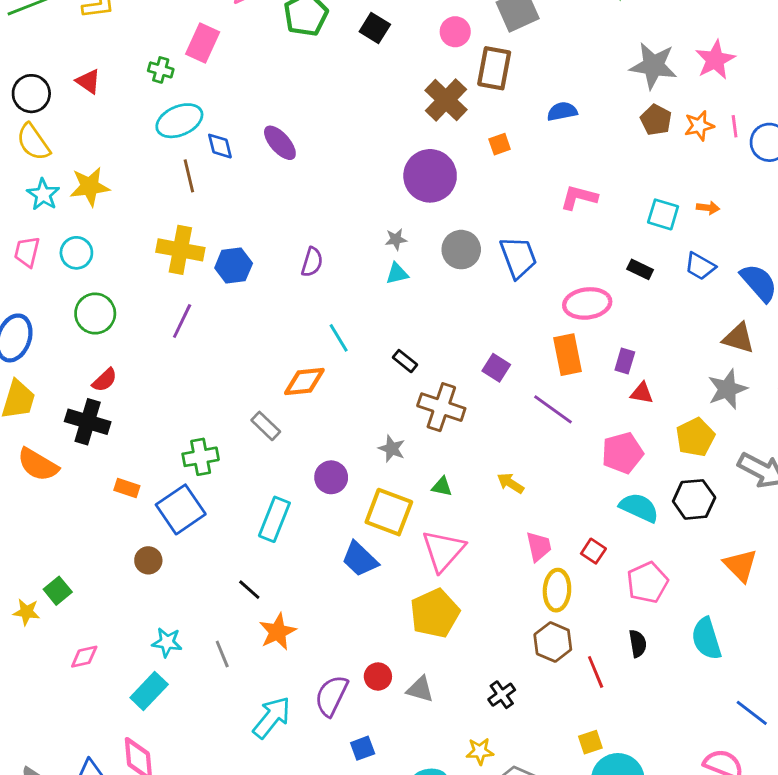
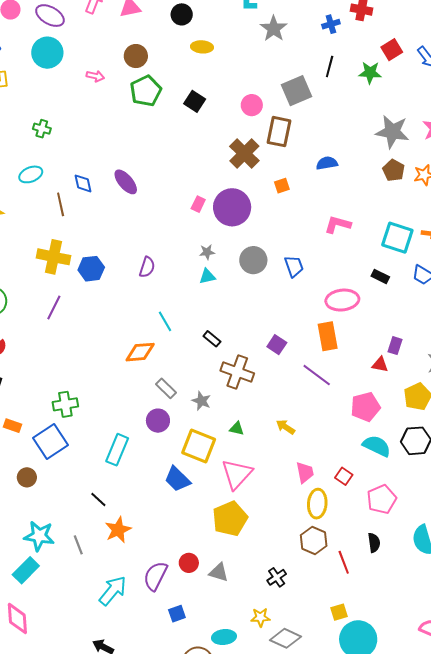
pink rectangle: (203, 43) -> (198, 204), moved, size x0.6
cyan ellipse: (179, 121) -> (31, 174), moved, size x0.7
cyan square: (663, 214) -> (397, 238), size x1.4
blue trapezoid: (518, 257) -> (294, 266), size x0.7
purple rectangle: (625, 361) -> (395, 346), moved
gray rectangle: (266, 426) -> (166, 388), moved
cyan star: (167, 642) -> (39, 536), size x1.4

